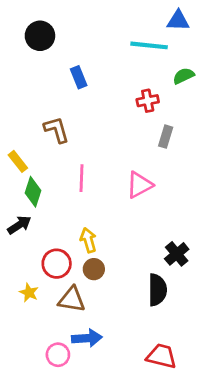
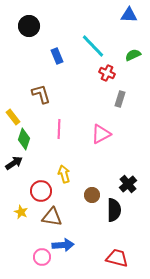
cyan line: (149, 45) -> (93, 46), moved, turned 40
red cross: (148, 101) -> (107, 73), turned 35
brown circle: (94, 269) -> (92, 195), moved

